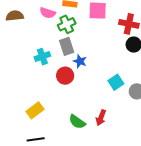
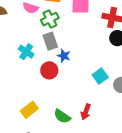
cyan cross: (42, 57) -> (26, 52), turned -35
yellow rectangle: (35, 110) -> (29, 110), moved

